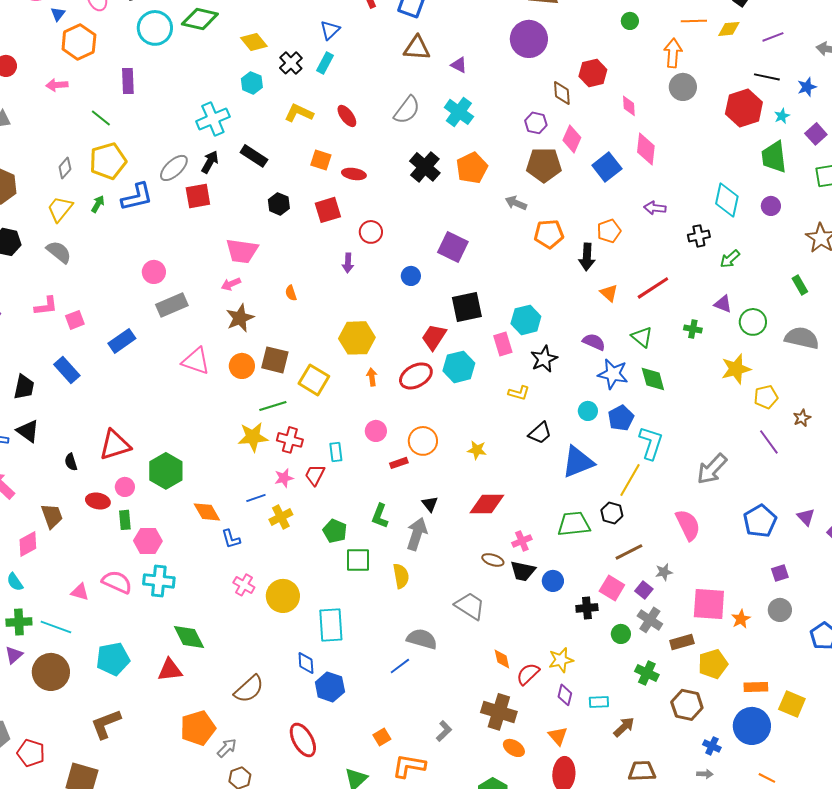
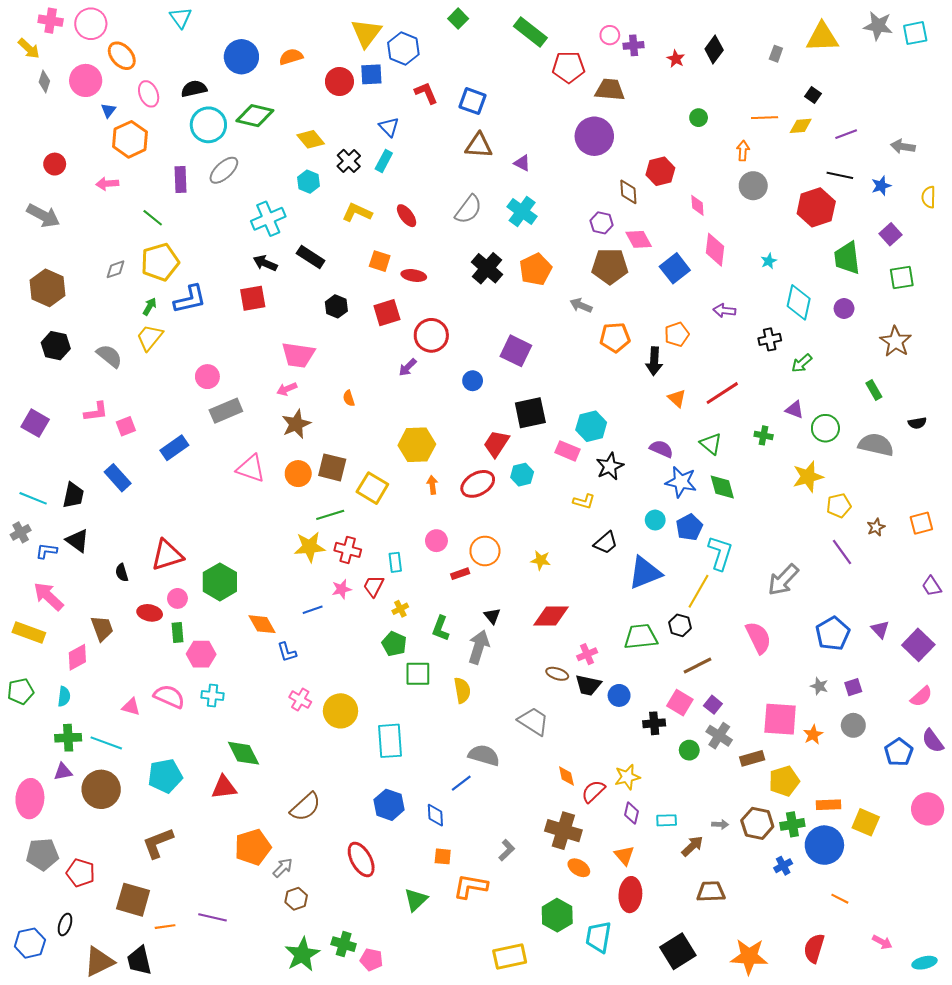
blue triangle: (330, 30) -> (389, 127), turned -30
orange arrow: (673, 53) -> (743, 151), size x0.7
cyan star: (782, 116) -> (769, 261), moved
pink diamond: (572, 139) -> (639, 239), turned -52
black arrow: (210, 162) -> (265, 263), turned -95
gray diamond: (65, 168) -> (116, 269), turned 30
gray ellipse: (174, 168) -> (224, 170), moved
yellow trapezoid: (60, 209) -> (150, 337), moved
red circle: (371, 232) -> (431, 335), size x1.4
purple arrow: (348, 263) -> (408, 367), turned 42
pink rectangle: (503, 344) -> (567, 451), turned -50
cyan hexagon: (459, 367) -> (522, 475), size x0.7
yellow cross: (281, 517) -> (400, 609), moved, size x0.7
gray star: (664, 572) -> (819, 686), moved, turned 30
cyan cross: (159, 581) -> (213, 695), size x0.7
cyan semicircle: (15, 582) -> (64, 696), turned -138
purple triangle: (14, 655) -> (63, 772), turned 30
blue diamond: (306, 663) -> (435, 815), moved
green cross: (647, 673) -> (792, 824), moved, turned -35
orange square: (382, 737) -> (443, 856), turned 36
blue cross: (712, 746) -> (783, 866), turned 36
gray arrow: (705, 774) -> (720, 824), moved

